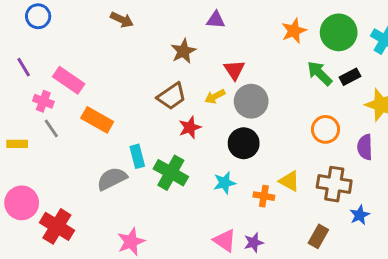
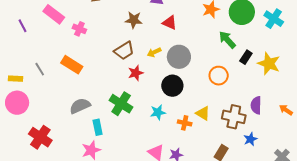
brown star: (183, 51) -> (134, 20), turned 30
red triangle: (234, 70) -> (170, 23), moved, turned -35
black rectangle: (350, 77) -> (246, 57), moved, turned -32
pink rectangle: (69, 80) -> (54, 14), moved
pink cross: (43, 101) -> (79, 29), moved
orange circle: (325, 129) -> (219, 76), moved
purple semicircle: (365, 147) -> (256, 105), moved
cyan rectangle: (137, 156) -> (98, 127), moved
pink circle: (22, 203) -> (17, 103), moved

